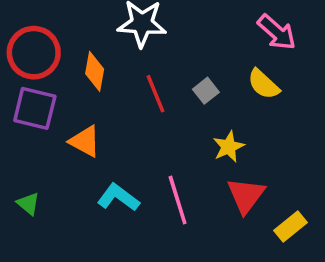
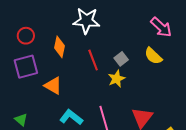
red circle: (34, 53) -> (26, 36), size x0.6
purple square: (35, 108) -> (26, 67), turned -30
yellow star: (229, 147) -> (116, 79), moved

